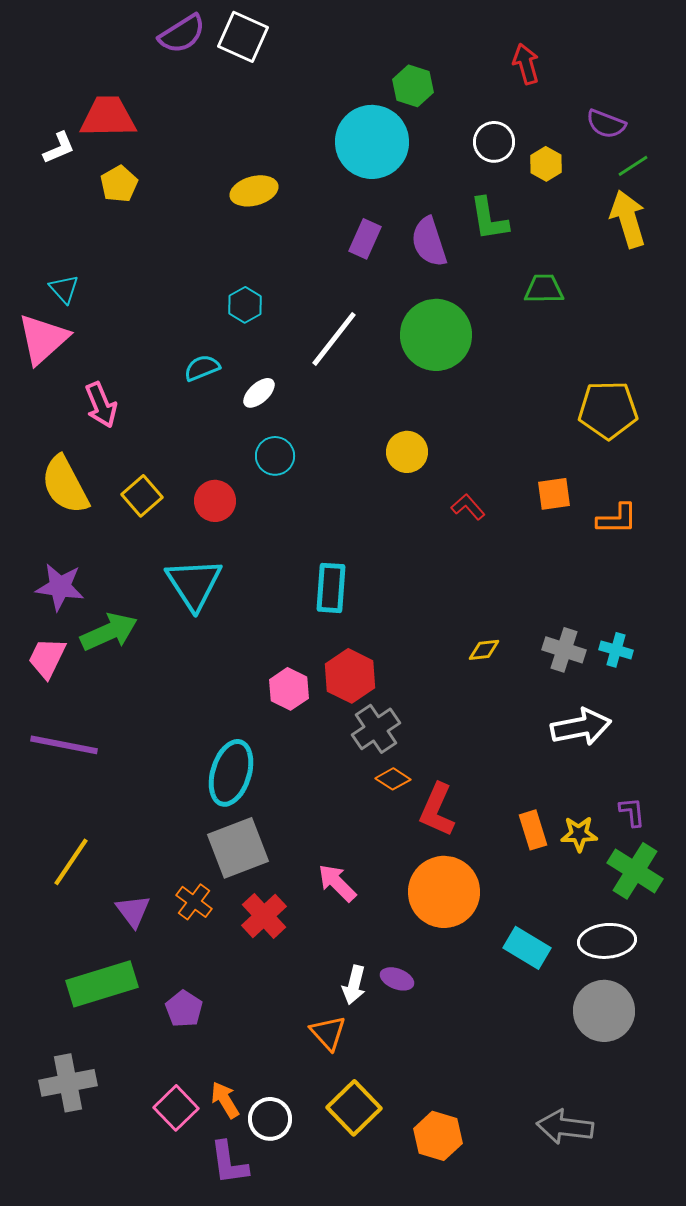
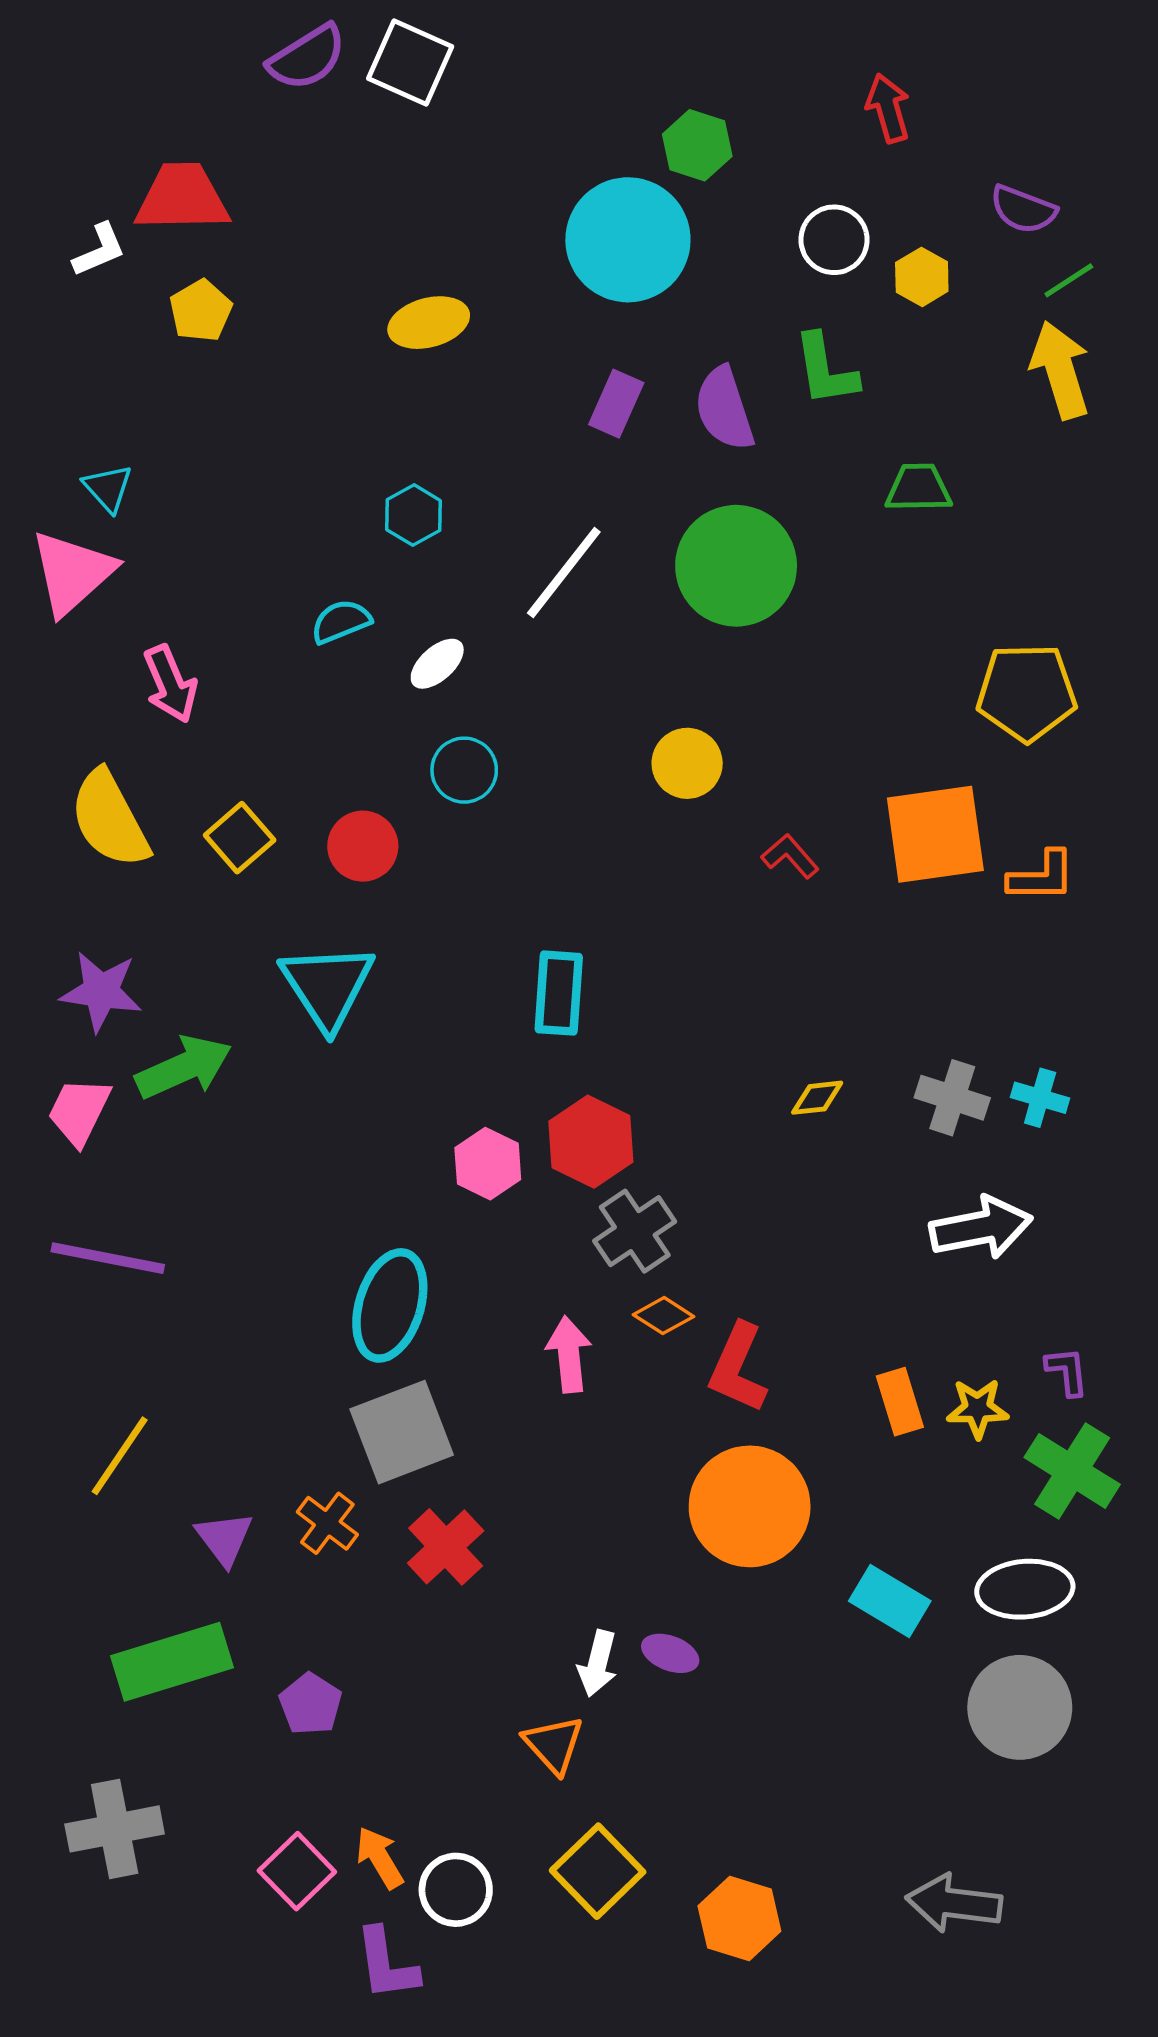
orange square: (554, 494) -> (935, 834), size x1.8
pink arrow: (337, 883) -> (569, 1354), moved, turned 39

